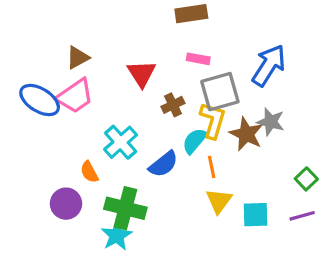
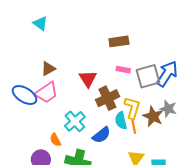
gray square: (220, 92) -> (148, 76), moved
brown cross: (173, 105) -> (107, 98), size x1.6
cyan semicircle: (195, 141) -> (121, 121), turned -54
orange line: (212, 167) -> (134, 127), moved

